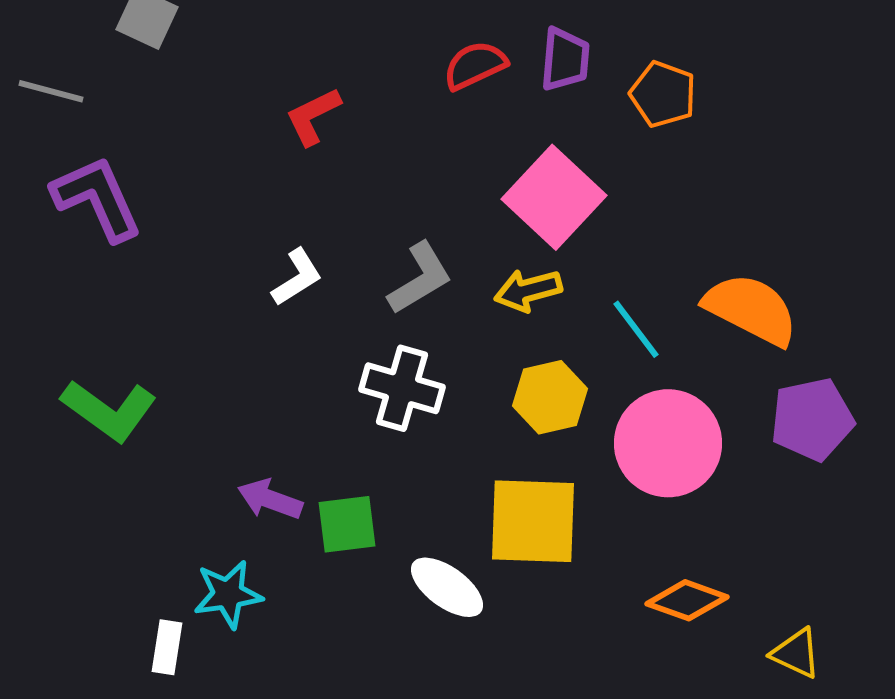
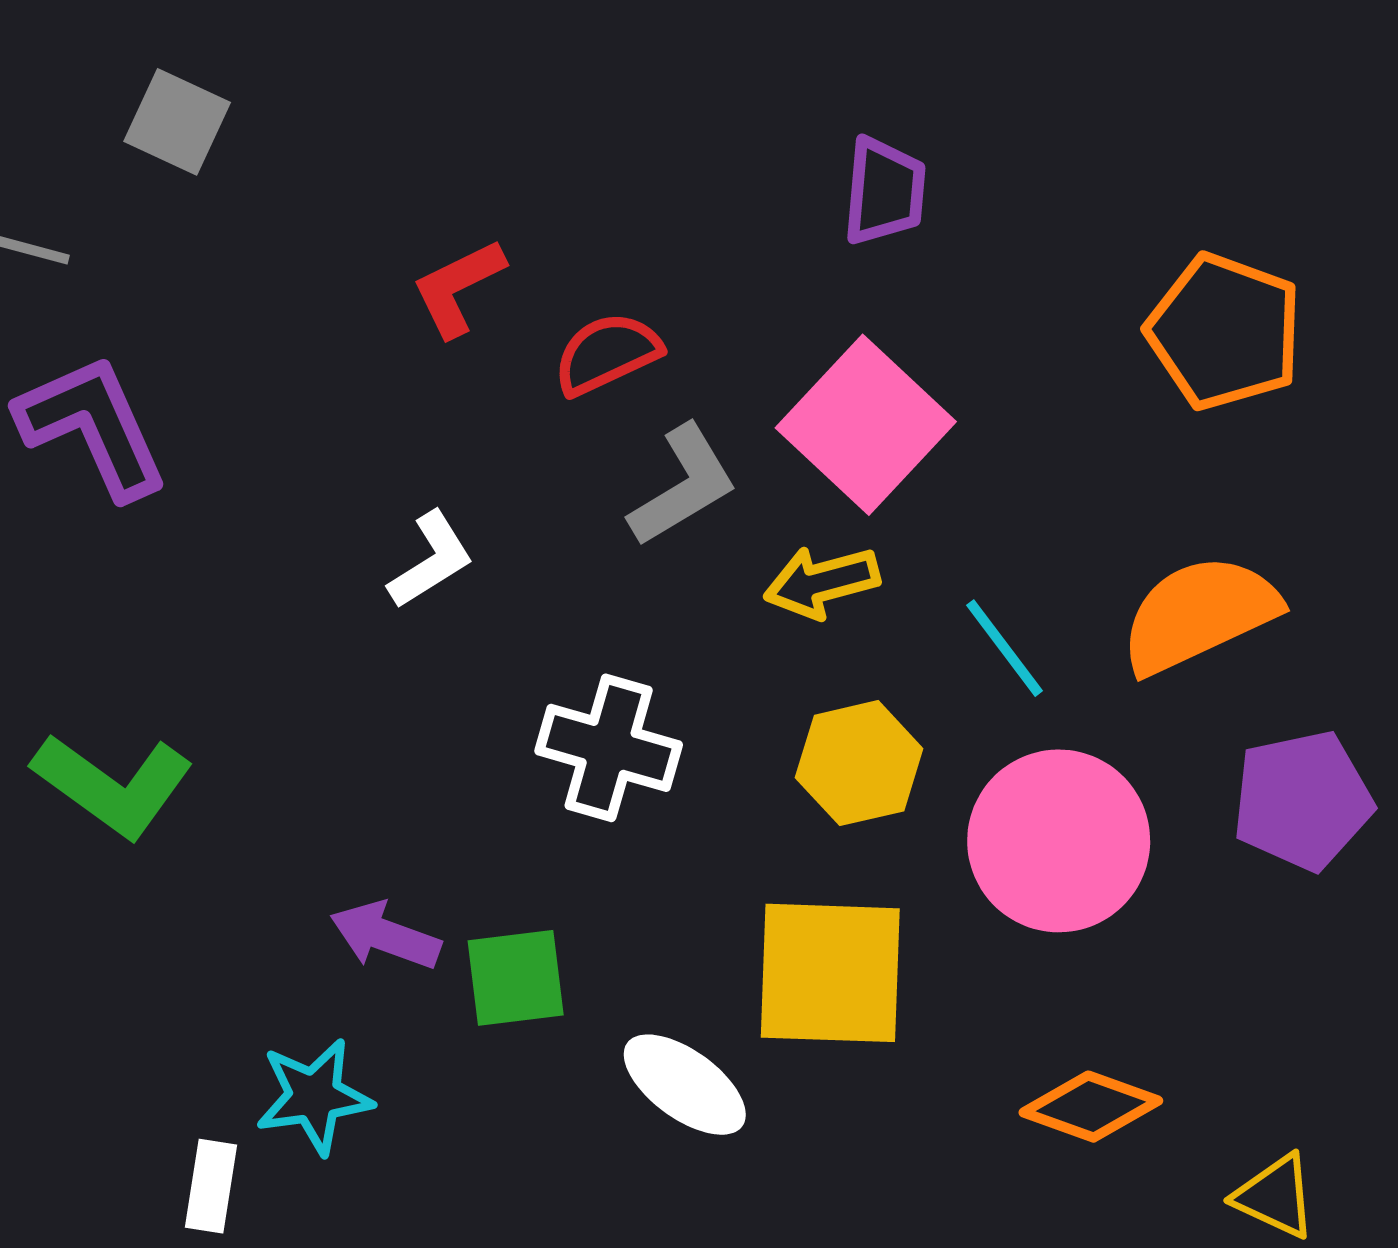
red semicircle: (475, 65) -> (607, 354), moved
orange pentagon: (663, 94) -> (1225, 332), moved, size x1.4
gray L-shape: (420, 278) -> (683, 486), moved
orange semicircle: (751, 309) -> (1199, 614), turned -52

